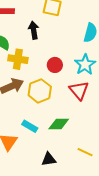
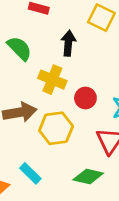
yellow cross: (18, 59) -> (52, 80), moved
green diamond: (59, 124) -> (88, 176), moved

